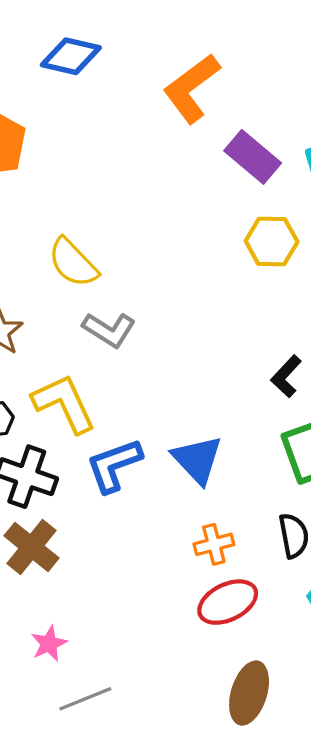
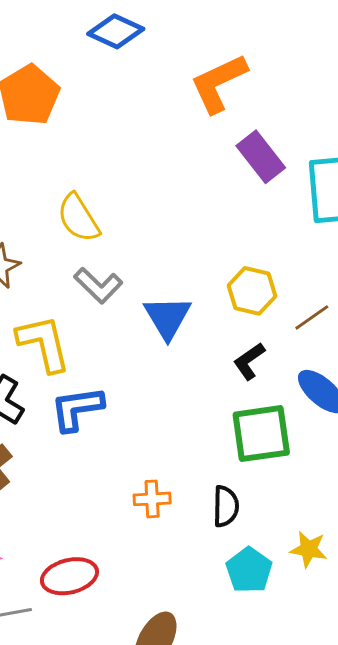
yellow hexagon: (272, 241) -> (252, 291), moved
blue triangle: (197, 460) -> (167, 317), moved
red ellipse: (228, 602) -> (69, 576), moved

